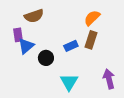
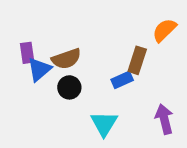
brown semicircle: (34, 16) -> (66, 59), moved
orange semicircle: (92, 18) -> (164, 30), moved
blue rectangle: (71, 46) -> (122, 80), moved

